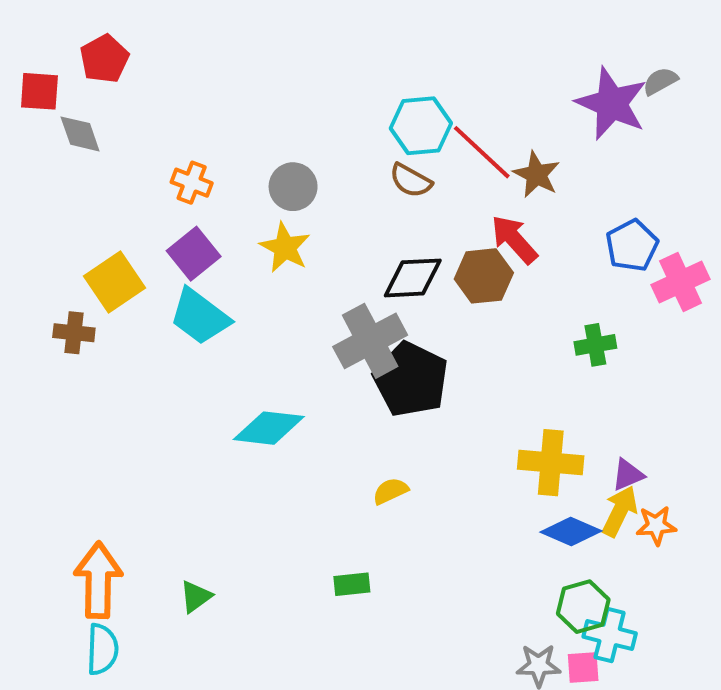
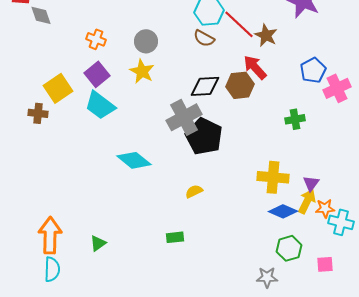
cyan diamond: (269, 428) -> (134, 160), turned 32
purple triangle: (628, 475) -> (311, 183), turned -30
cyan cross: (610, 635) -> (341, 222), moved
pink square: (583, 667) -> (325, 264), moved

